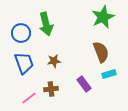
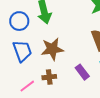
brown star: (54, 61) -> (52, 49), size x1.6

